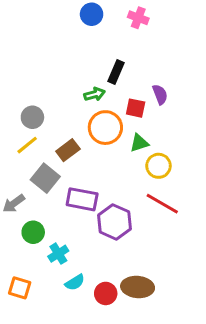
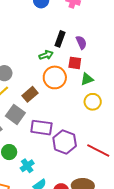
purple semicircle: (160, 94) -> (81, 42), moved
green triangle: (139, 143) -> (87, 79), moved
red line: (162, 204) -> (98, 150), moved

